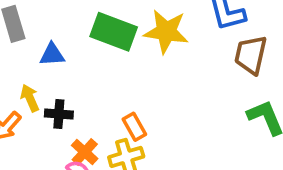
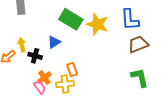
blue triangle: (52, 54) -> (54, 42), moved, turned -40
brown trapezoid: (251, 55) -> (138, 44), turned 45

